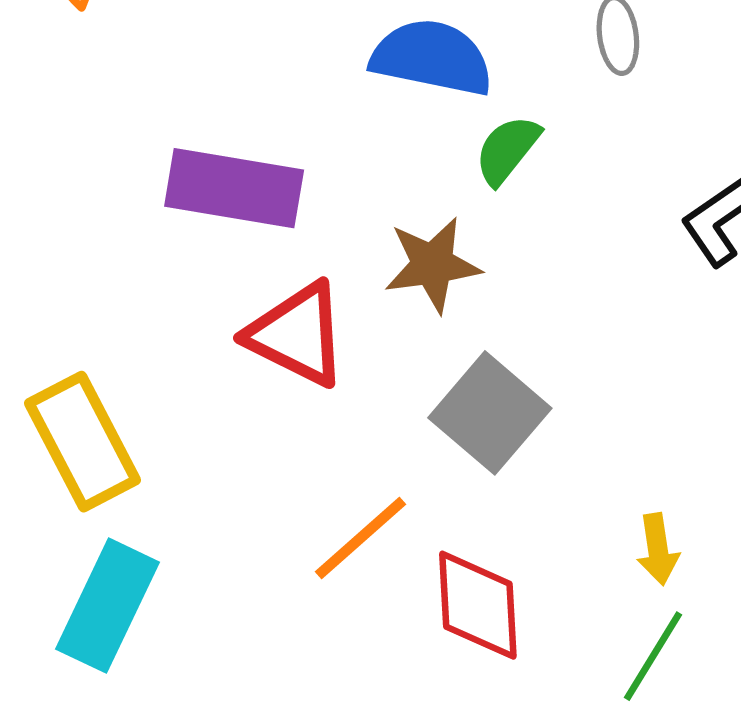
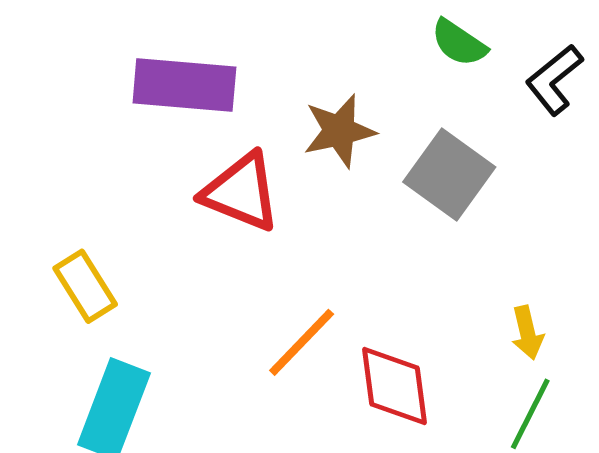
green semicircle: (507, 150) -> (459, 43), moved, turned -90
gray square: (490, 413) -> (449, 175), moved
yellow rectangle: (83, 442) -> (85, 286), size x0.7

